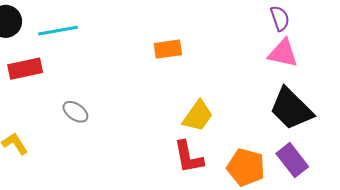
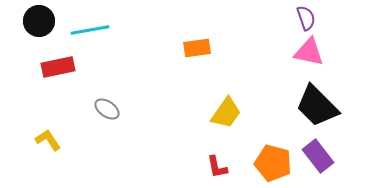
red L-shape: (188, 157) -> (217, 167), moved, size x0.7

